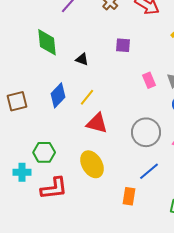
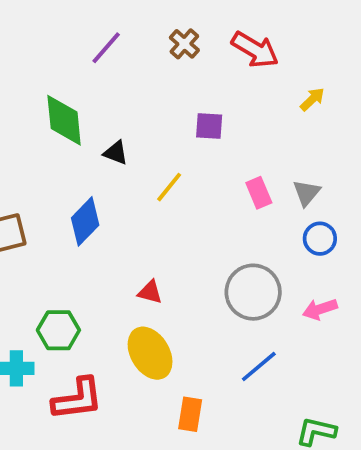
black triangle: (82, 59) -> (116, 153), moved
yellow line: (87, 97) -> (169, 187), moved
red triangle: (97, 123) -> (150, 292), moved, size x0.6
orange rectangle: (129, 196) -> (190, 414), moved

